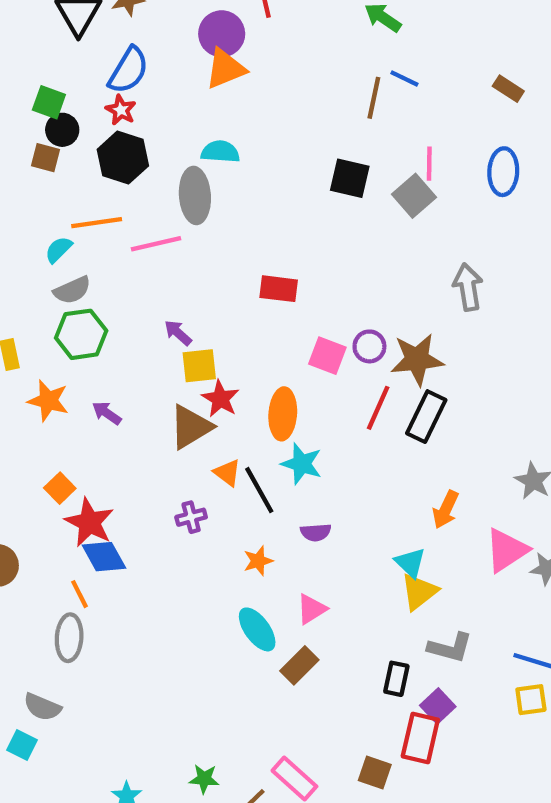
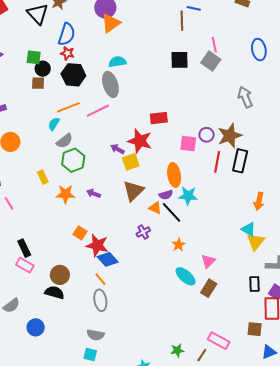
blue ellipse: (503, 172) -> (259, 50), moved
red star: (220, 399) -> (140, 141), moved, size x1.4
purple semicircle: (316, 532) -> (166, 195), moved

